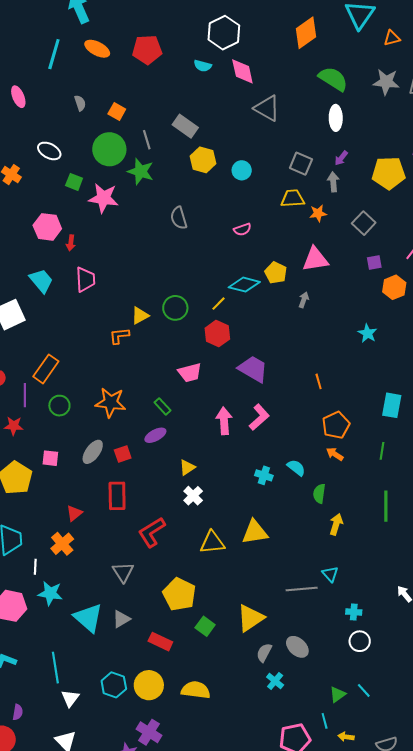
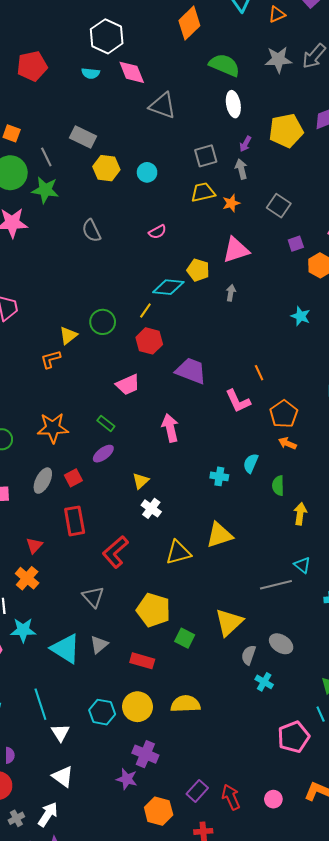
gray square: (301, 164) -> (206, 156), turned -30
yellow pentagon: (389, 173) -> (286, 131), moved
pink L-shape: (259, 417) -> (238, 401), moved, turned 116
cyan semicircle: (296, 468) -> (251, 463), turned -96

